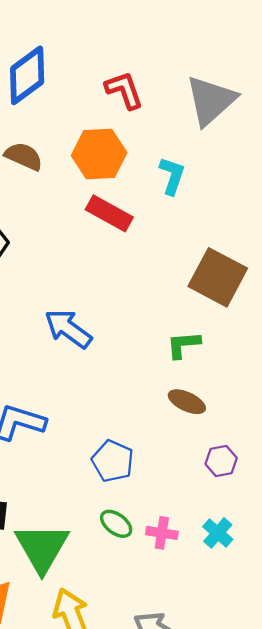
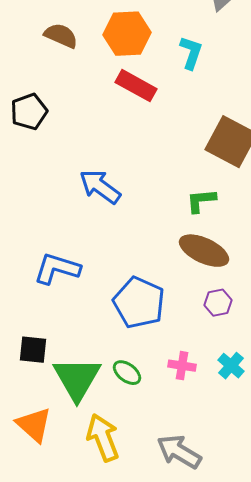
brown ellipse: (187, 402) -> (204, 251), size x1.5
blue pentagon: (113, 461) -> (139, 303), size x1.4
purple hexagon: (221, 461) -> (218, 303), moved
green ellipse: (116, 524) -> (127, 373), moved

